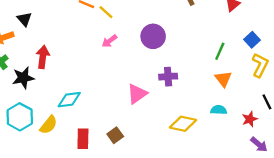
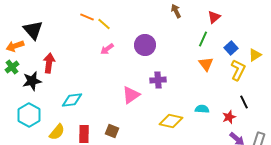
black triangle: (24, 19) -> (33, 30), size x1.5
green line: (220, 51) -> (203, 39), moved
orange triangle: (223, 79) -> (206, 64), moved
yellow semicircle: (48, 125) -> (57, 132), moved
brown square: (115, 135) -> (112, 131), turned -32

